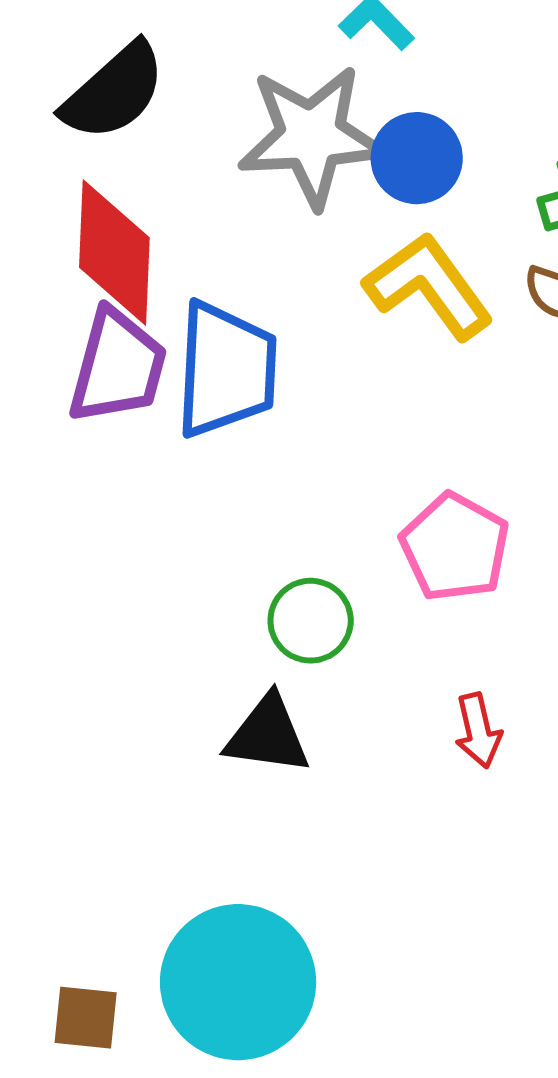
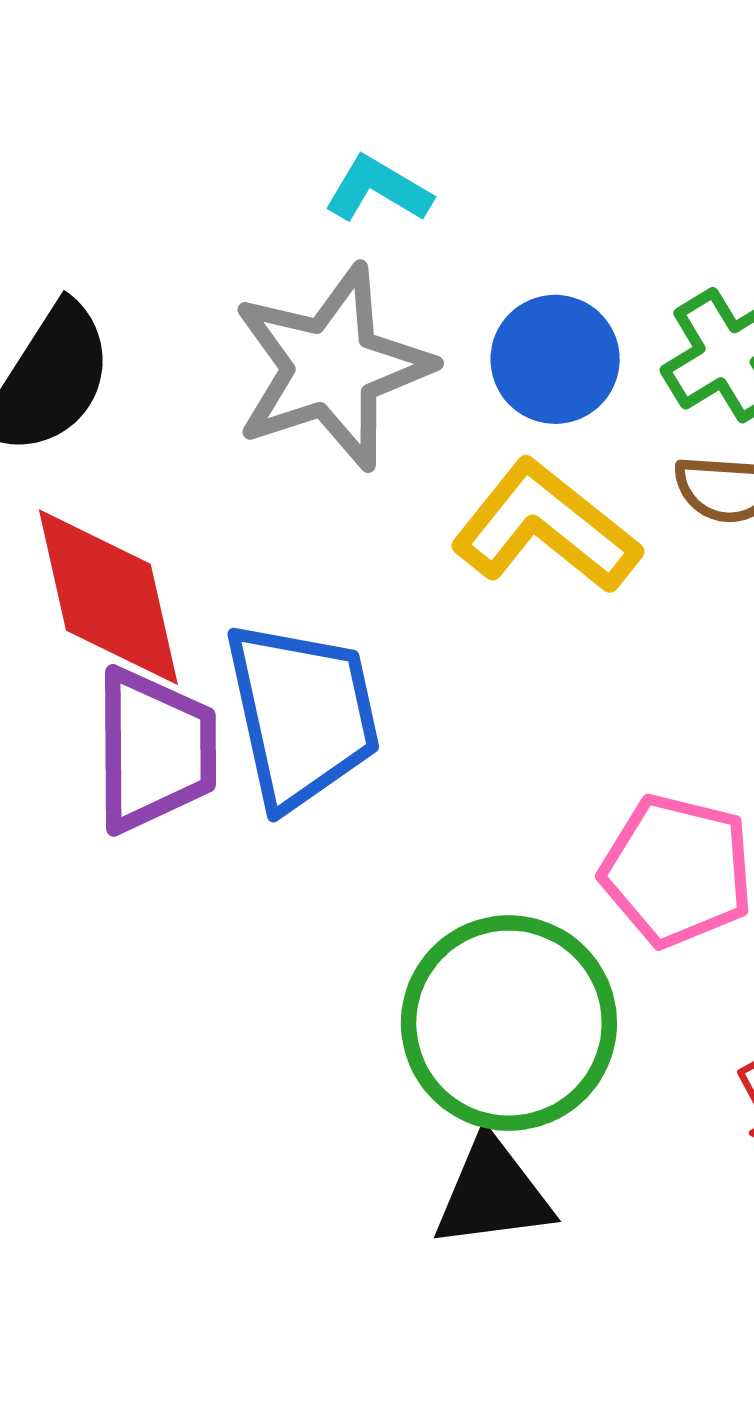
blue circle: (417, 158) -> (555, 359), moved
green circle: (311, 621) -> (509, 1023), size x1.8

